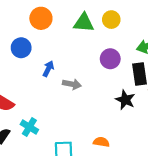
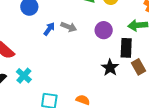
gray arrow: (72, 84) -> (69, 27), moved

